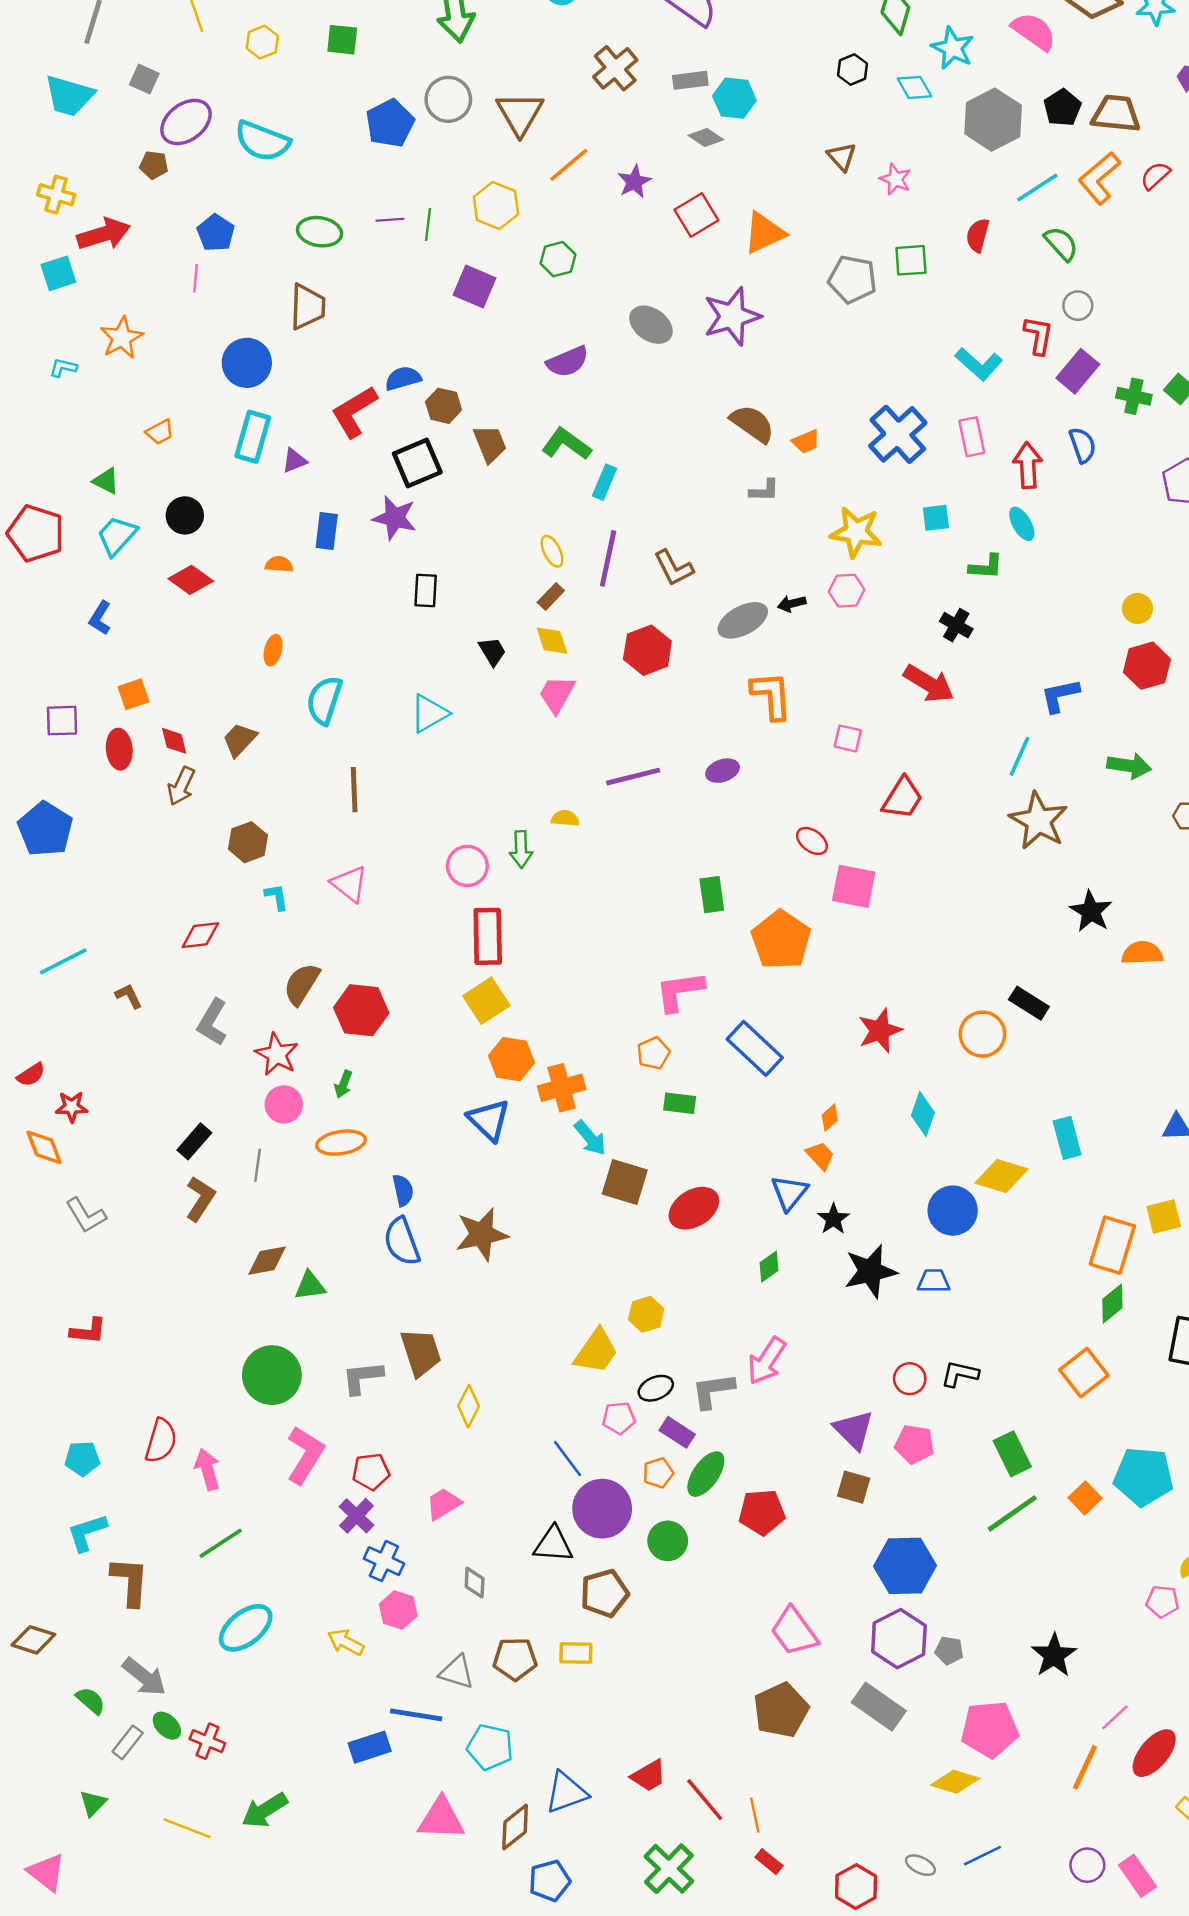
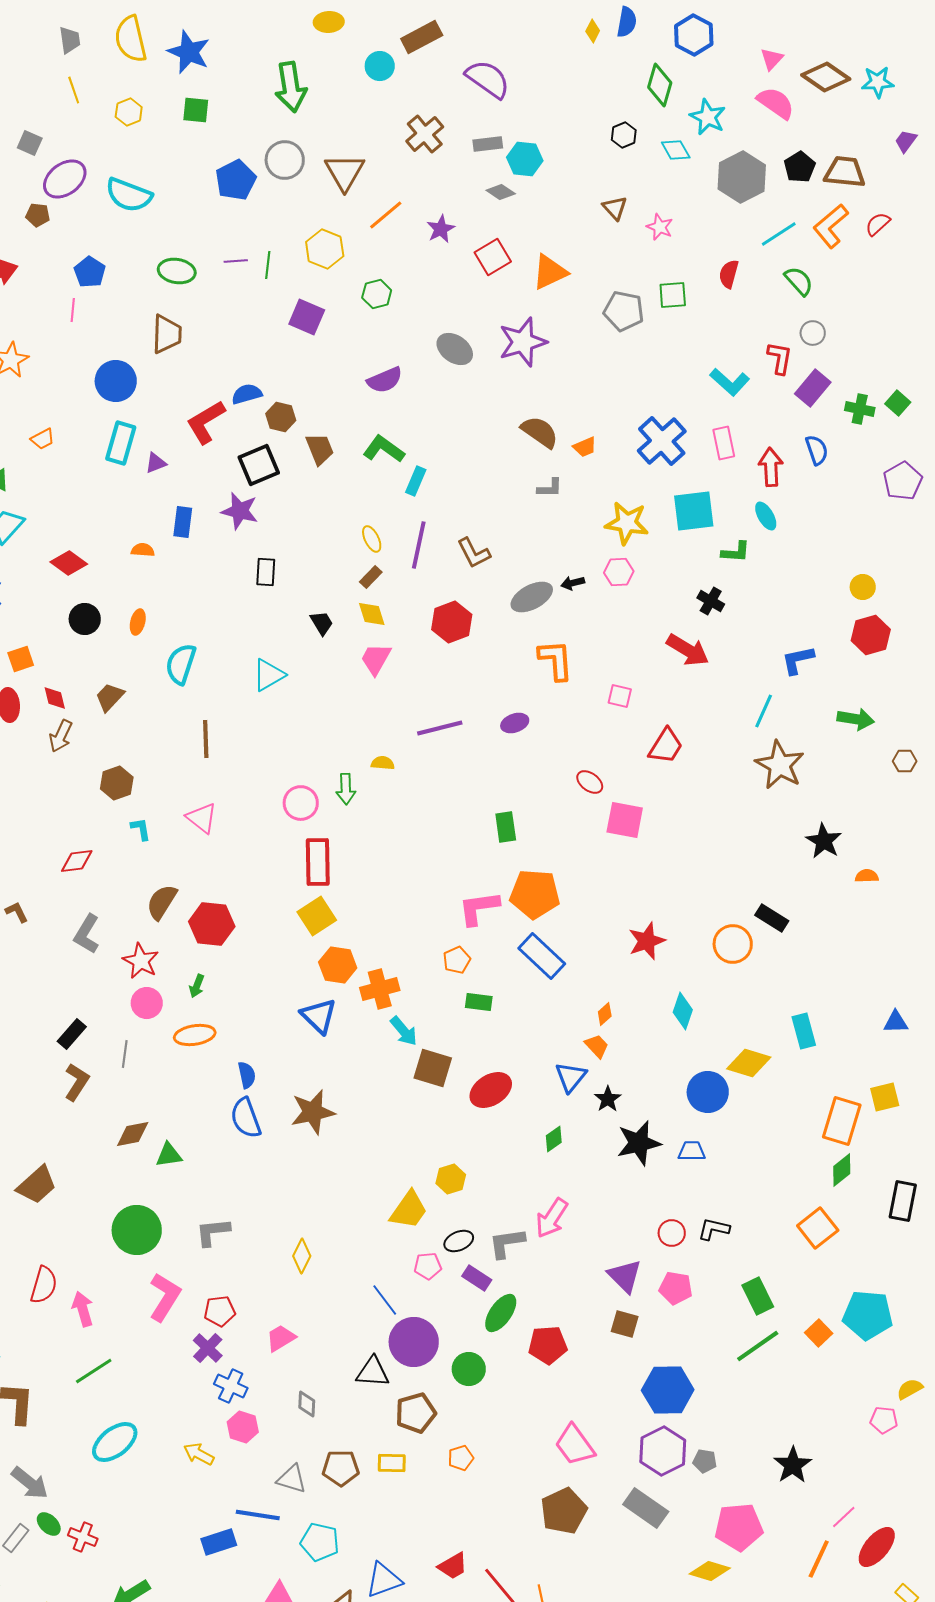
black circle: (185, 515) -> (85, 619), moved
cyan square: (936, 518) -> (694, 511), size x1.8
orange pentagon: (781, 940) -> (535, 894), moved, turned -30
orange semicircle: (1142, 953) -> (867, 876), size x0.7
brown trapezoid: (421, 1352) -> (37, 1185), moved, turned 66
orange pentagon: (658, 1473) -> (461, 1458), moved

